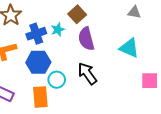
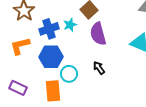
black arrow: (87, 74) -> (99, 68), size x0.6

